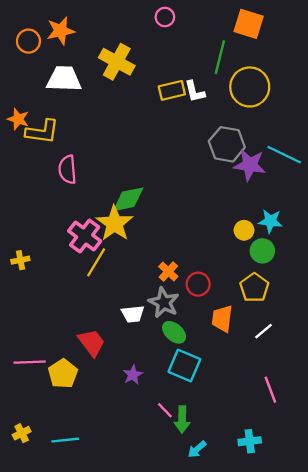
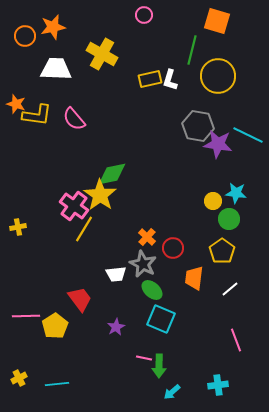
white L-shape: (195, 92) -> (170, 80), turned 30
pink semicircle: (67, 170) -> (74, 119), moved, turned -35
pink line: (165, 410) -> (144, 358), turned -35

